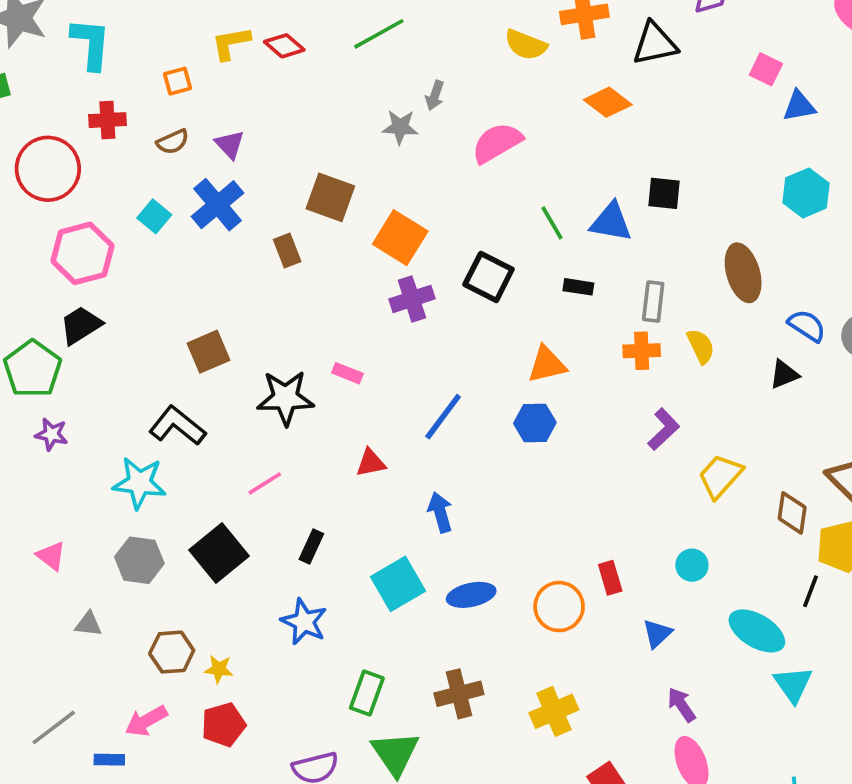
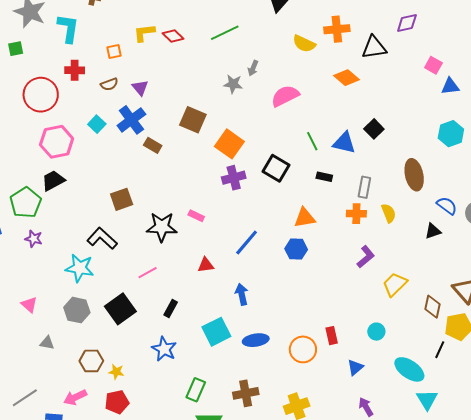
black square: (664, 193) -> (374, 129), turned 36
brown rectangle: (287, 250) -> (153, 145), moved, turned -42

